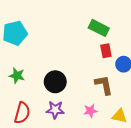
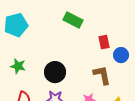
green rectangle: (99, 28) -> (73, 20), moved

